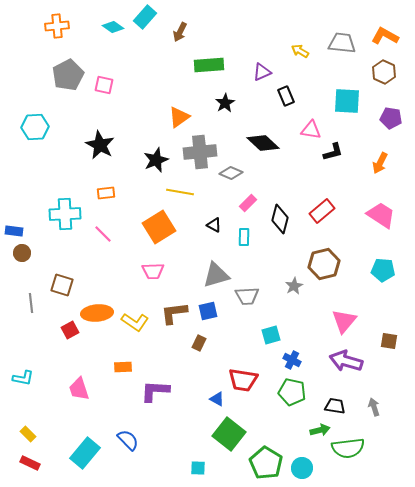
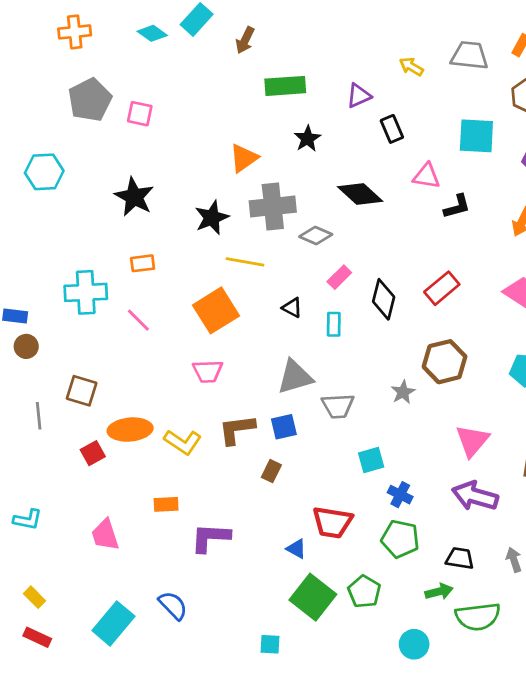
green pentagon: (266, 463) -> (364, 592), moved, size x0.7

